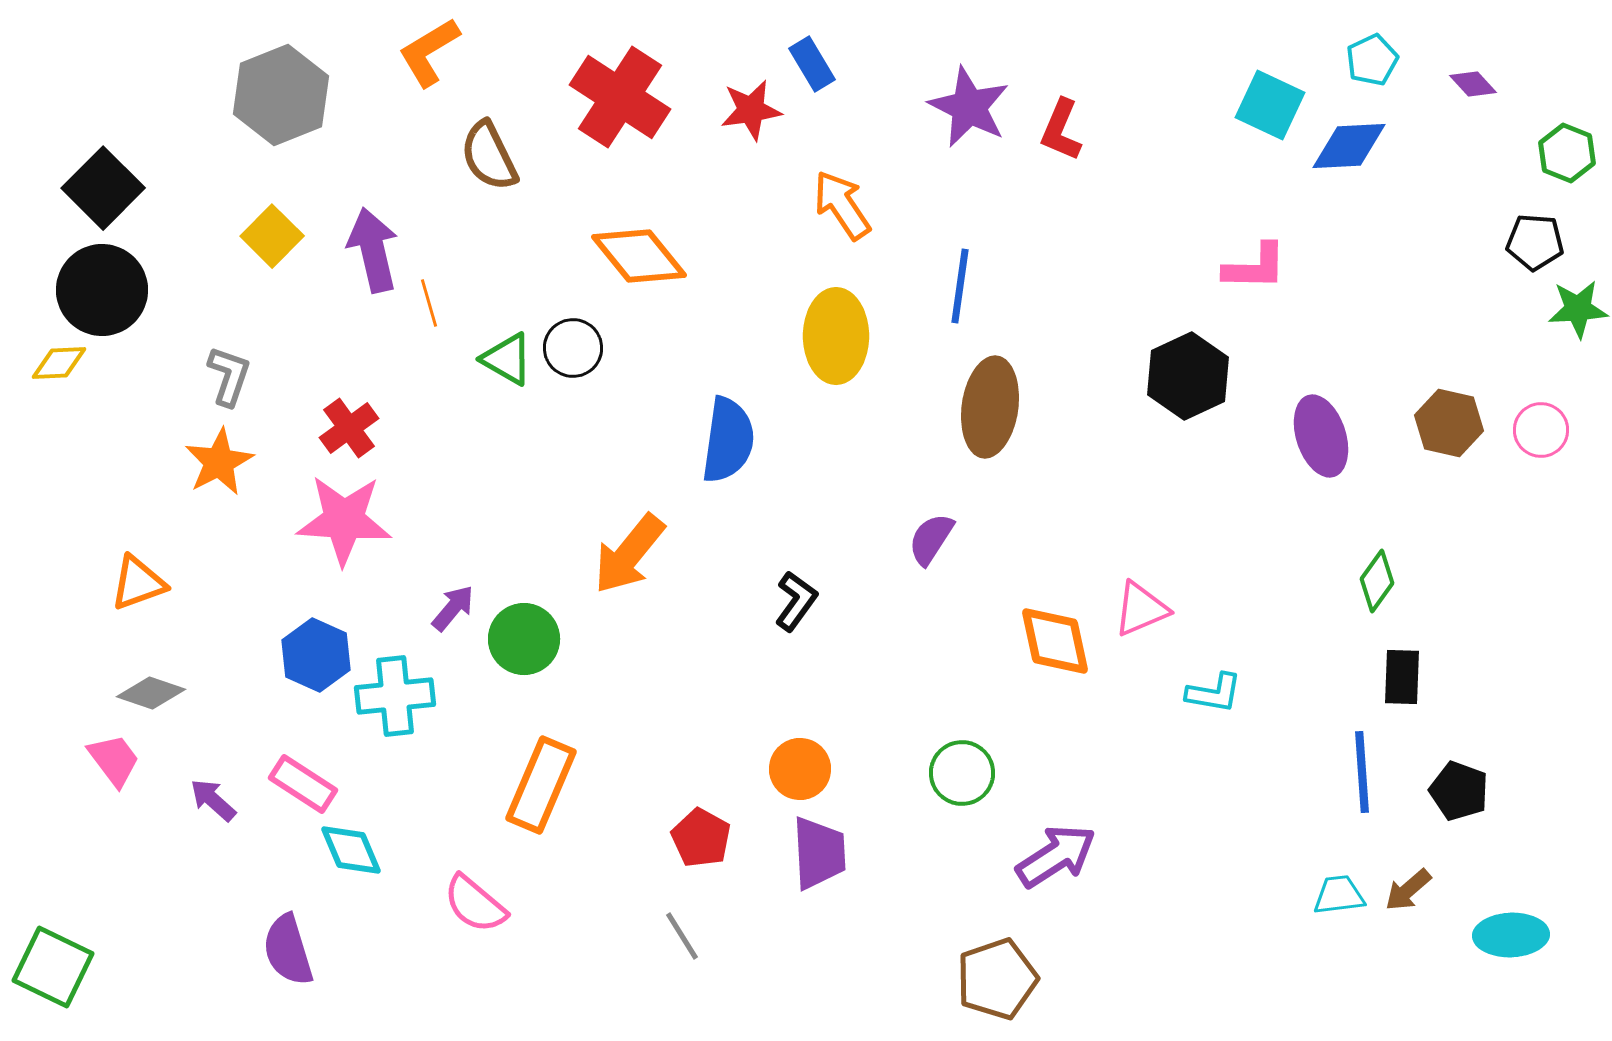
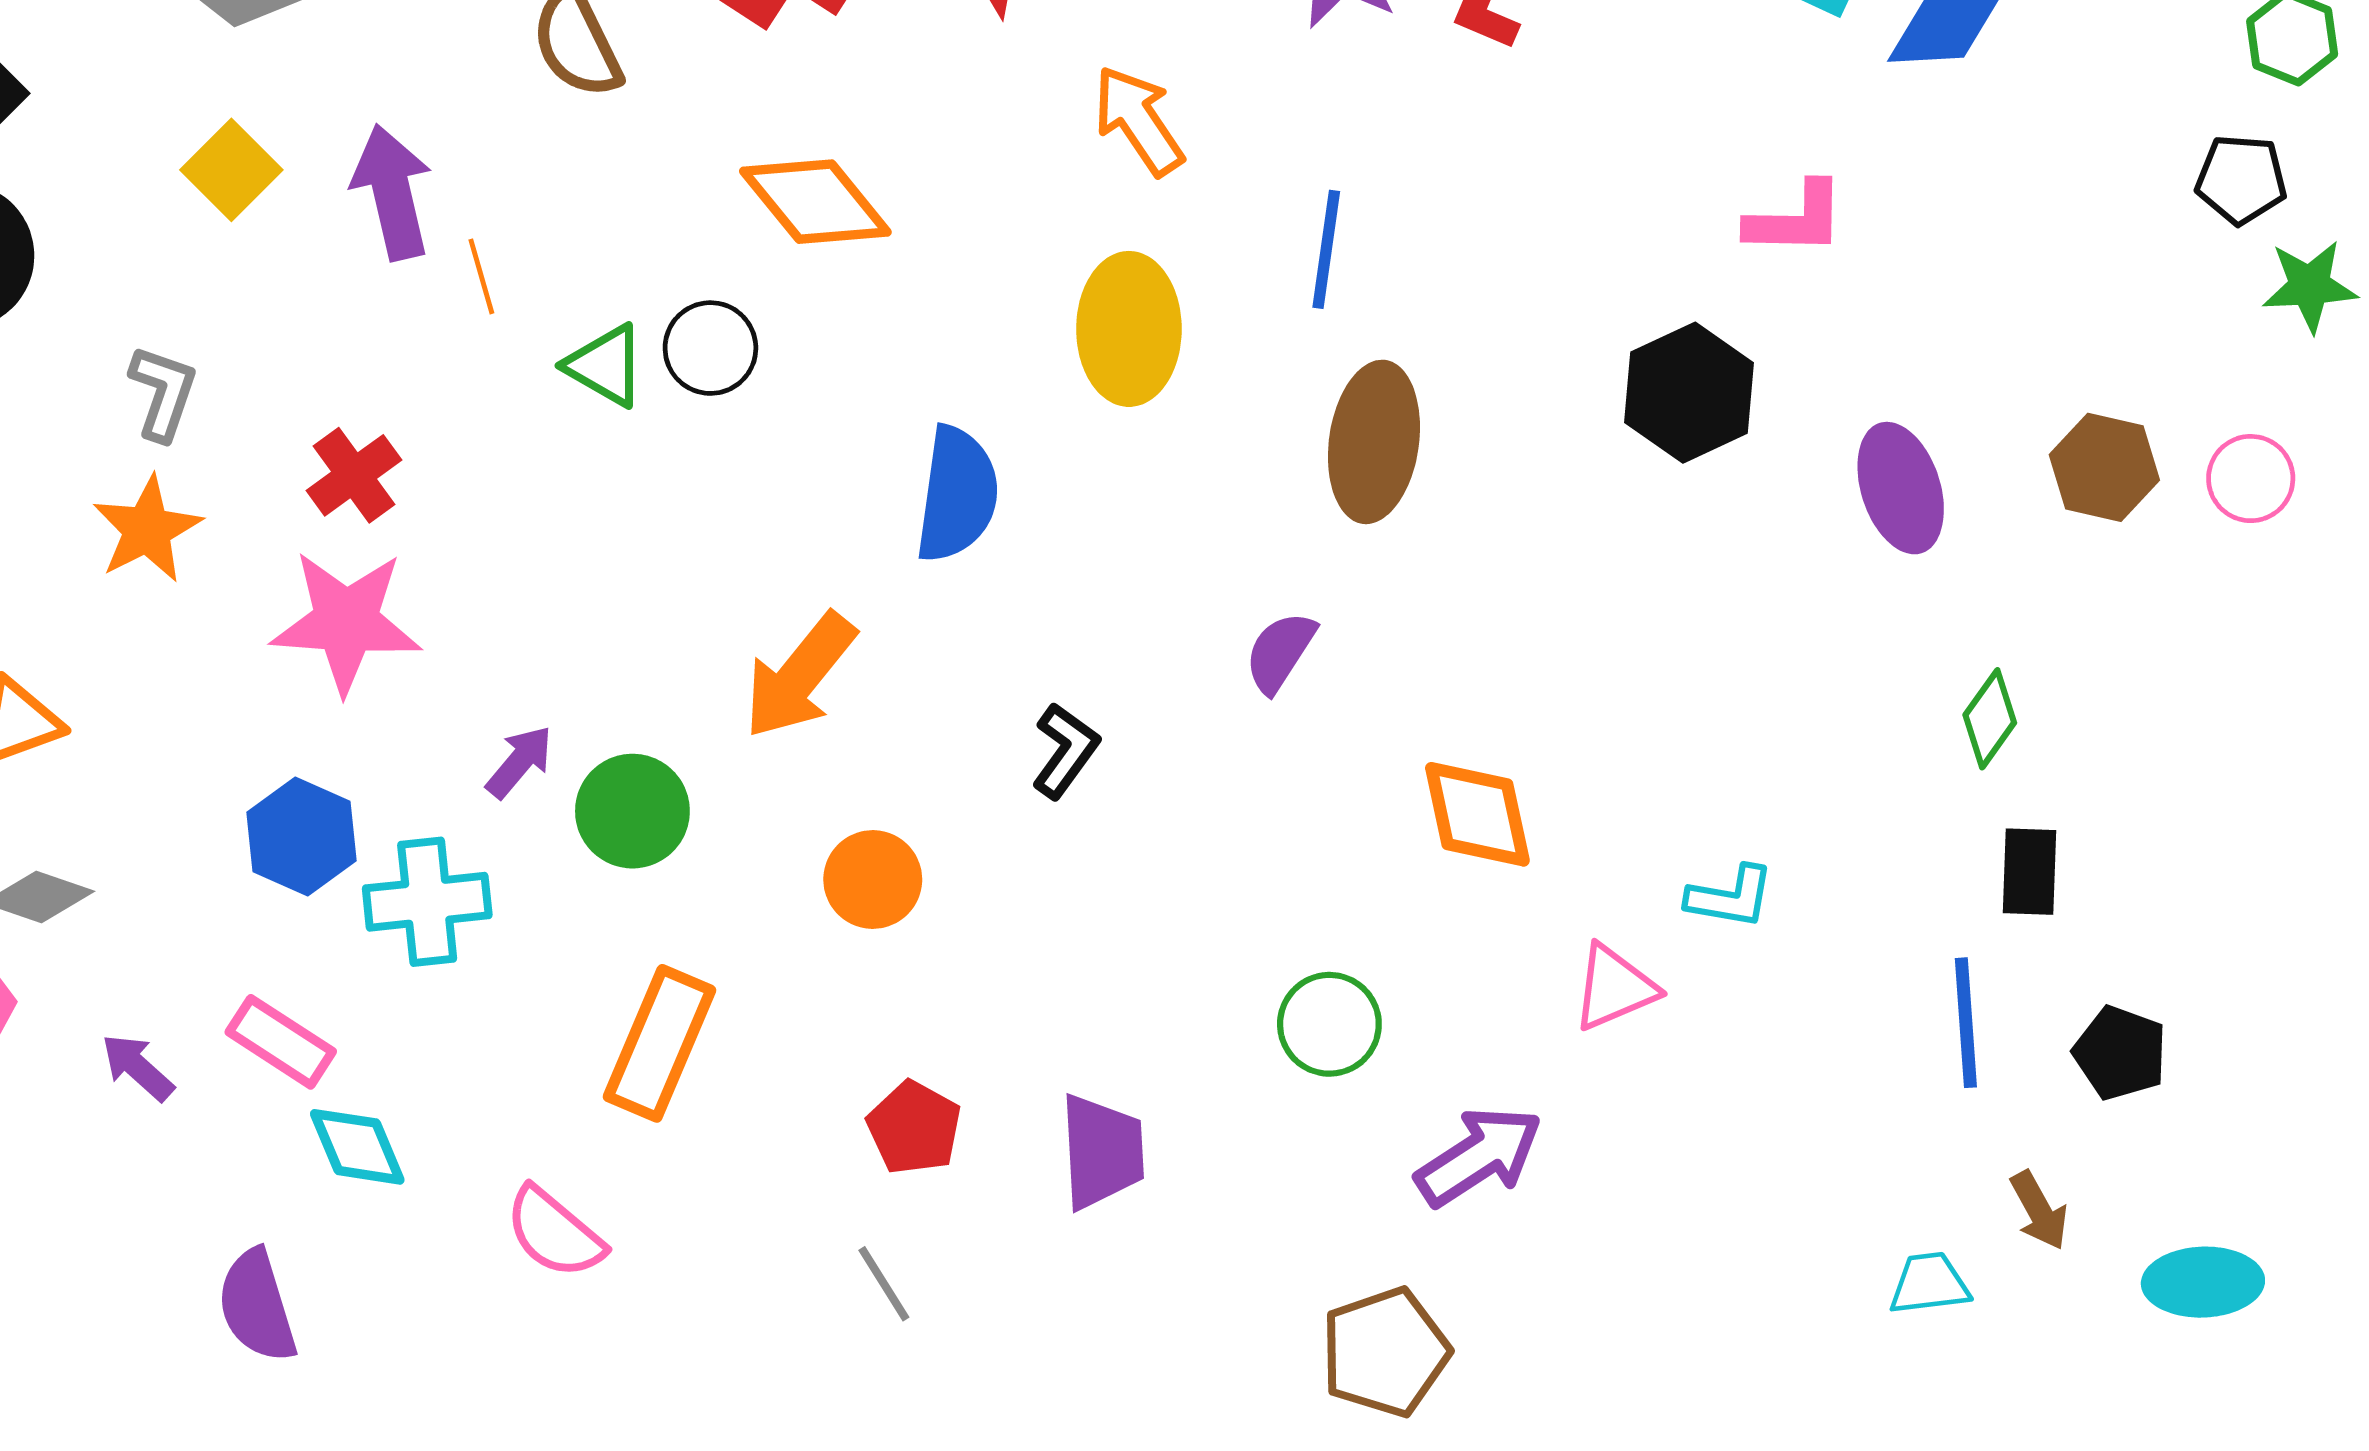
pink triangle: (1141, 609) -> (1614, 988), moved
orange circle: (800, 769) -> (873, 879), moved
brown arrow: (1408, 890) -> (2039, 1210), turned -78
cyan trapezoid: (1339, 895) -> (1929, 1284), moved

